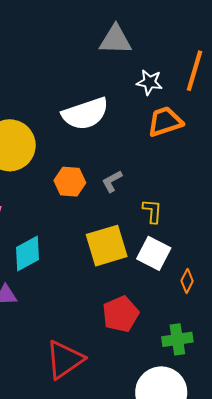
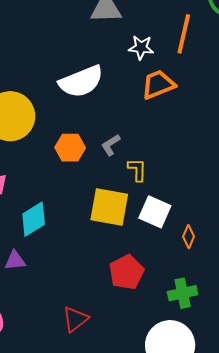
yellow L-shape: (152, 211) -> (137, 170), moved
yellow square: (107, 246) -> (109, 207), turned 30
red triangle: (65, 360) -> (75, 319), size x0.7

